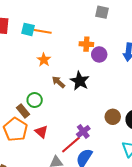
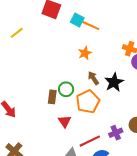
brown rectangle: (23, 111) -> (52, 97), turned 32
orange pentagon: (16, 129) -> (88, 102), moved
purple cross: (83, 131) -> (116, 133), moved

